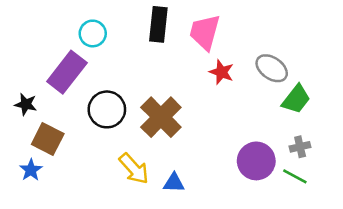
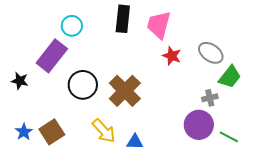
brown square: (48, 139) -> (52, 132), moved, turned 30
gray cross: (300, 147) -> (210, 98), moved

